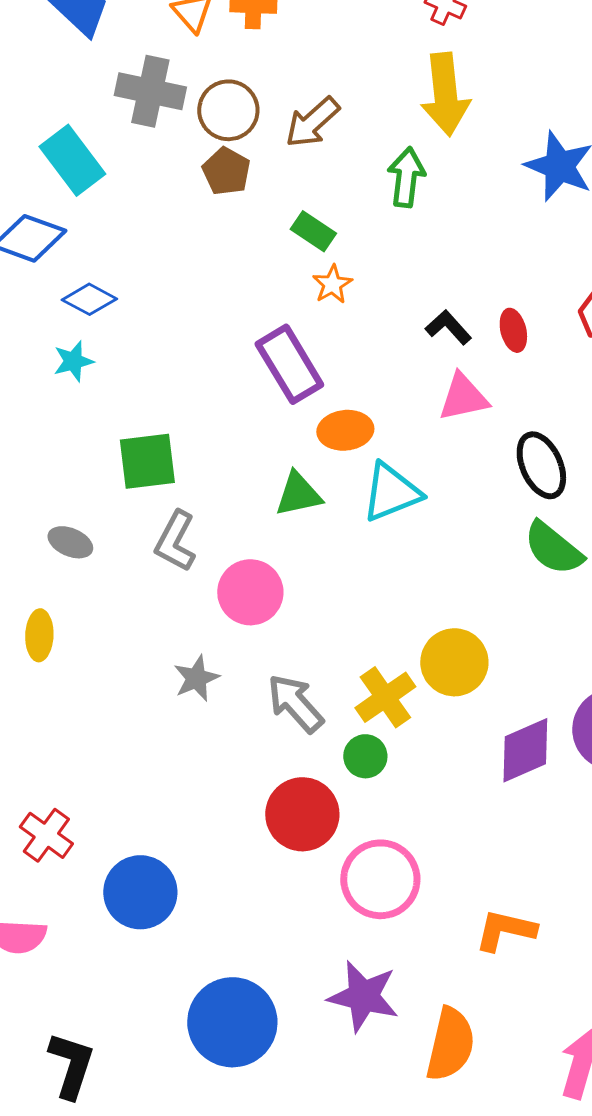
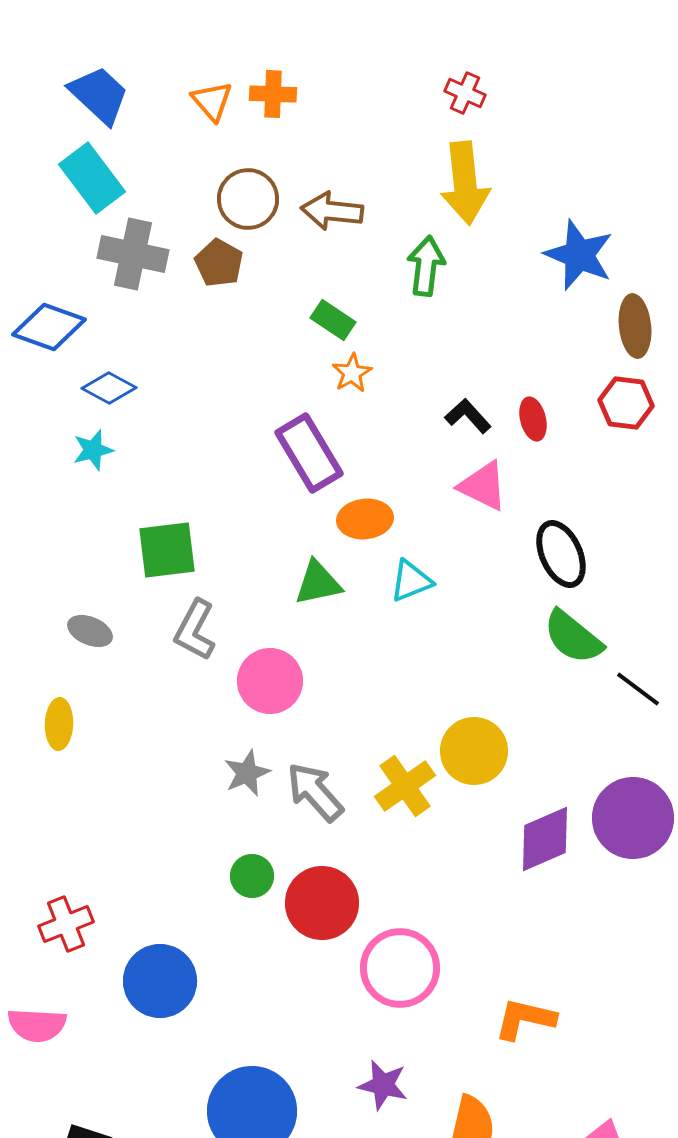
gray cross: (150, 91) -> (133, 254), moved
brown arrow: (312, 122) -> (332, 211), turned 48
cyan rectangle: (72, 160) -> (92, 178), moved
brown pentagon: (226, 171) -> (219, 263), moved
pink triangle: (463, 397) -> (483, 486), turned 38
cyan triangle: (391, 492) -> (411, 581), size x0.7
gray star: (196, 678) -> (247, 773), moved
green circle: (365, 756) -> (252, 876), moved
red cross: (46, 835) -> (66, 924), turned 32
purple star: (363, 996) -> (383, 1085), size x0.7

